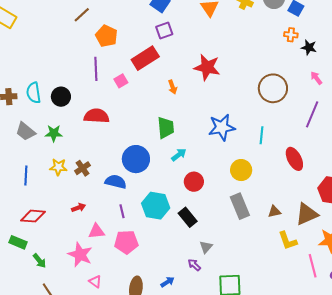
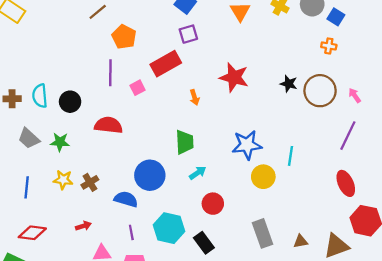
black star: (309, 47) -> (289, 84), moved
brown circle: (273, 88) -> (320, 91), moved
red ellipse: (294, 159) -> (346, 183), moved
yellow circle: (241, 170) -> (263, 177), moved

